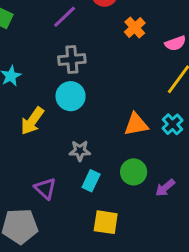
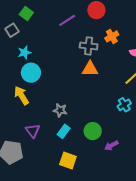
gray cross: (72, 60) -> (89, 46), moved
cyan circle: (71, 96) -> (31, 73), moved
yellow arrow: (32, 121) -> (21, 95), moved, turned 102
orange triangle: (136, 124) -> (90, 69), moved

